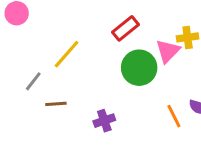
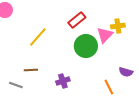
gray line: (33, 81) -> (16, 85), moved, turned 72
orange line: (174, 116) -> (109, 87), moved

